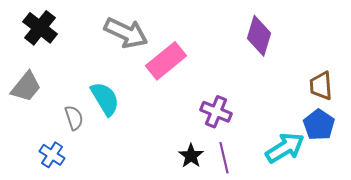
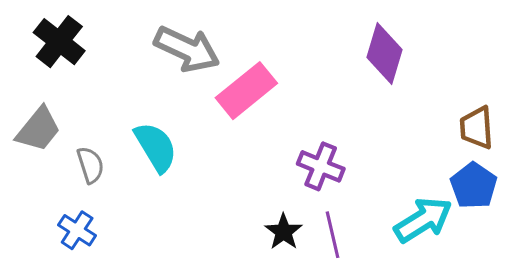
gray semicircle: (74, 118) -> (90, 165), moved

